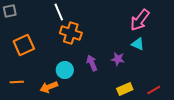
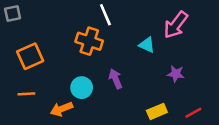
white line: (59, 12) -> (105, 15), moved
cyan triangle: (138, 44) -> (147, 45), moved
purple star: (118, 59) -> (176, 74), moved
orange line: (17, 82) -> (26, 94), moved

